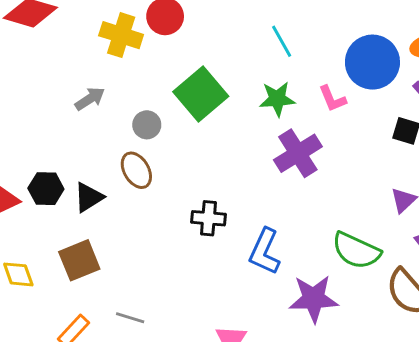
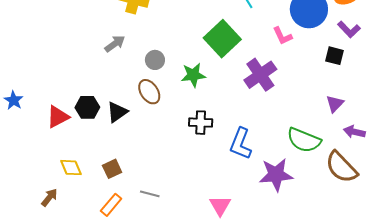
green square: (201, 94) -> (222, 39), moved
green star: (277, 99) -> (193, 75), moved
brown square: (79, 260) -> (112, 169), moved, size x0.7

